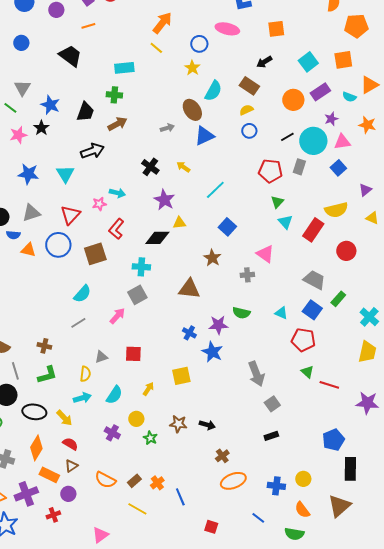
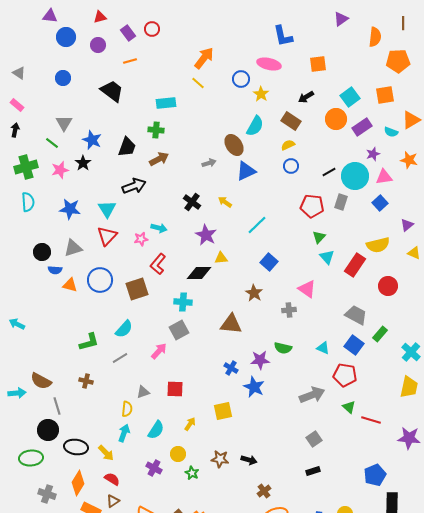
yellow star: (192, 68) -> (261, 94), moved
orange circle: (293, 100) -> (336, 119), moved
red triangle: (70, 215) -> (107, 236), moved
gray arrow: (256, 374) -> (312, 395), moved, turned -90
green L-shape: (47, 375) -> (89, 342), moved
cyan arrow: (82, 398) -> (124, 433), turned -54

